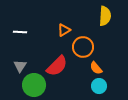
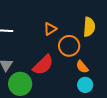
yellow semicircle: (105, 16) -> (89, 27), moved

